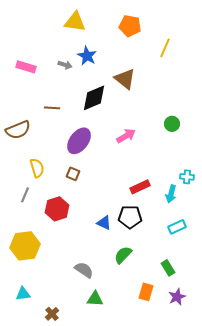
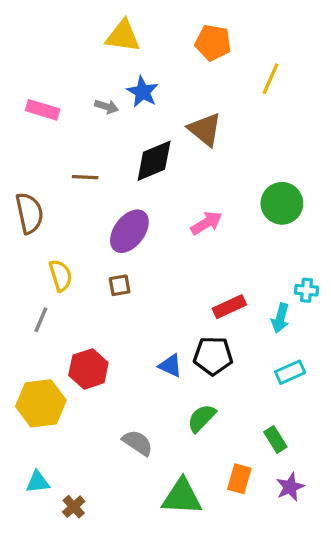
green circle: (172, 124) -> (282, 203), size x1.6
brown semicircle: (18, 130) -> (29, 213), turned -80
brown square: (73, 174) -> (120, 285), turned -32
red hexagon: (57, 209) -> (88, 369), moved
green triangle: (95, 299) -> (182, 497), moved, size x1.5
brown cross: (52, 314) -> (74, 507), moved

